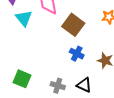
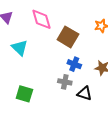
cyan triangle: (24, 18) -> (20, 48), moved
gray cross: (58, 86) -> (65, 82), moved

